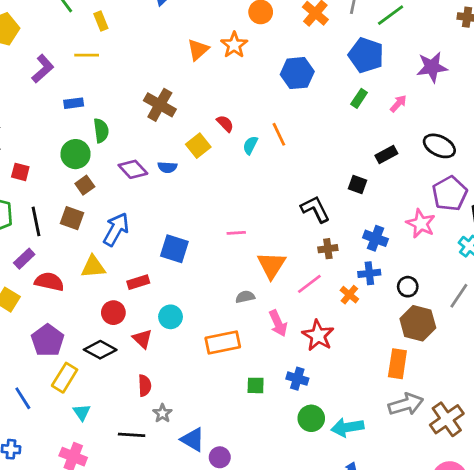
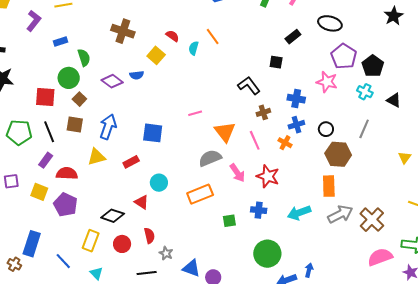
red square: (20, 172) -> (45, 97), moved, size x1.5
pink line: (309, 284) -> (255, 140), turned -66
gray semicircle: (245, 297) -> (210, 158), size x1.6
red circle: (113, 313) -> (122, 244), moved
purple pentagon: (48, 340) -> (65, 205), moved
cyan triangle: (82, 412) -> (96, 273), moved
green circle: (311, 418) -> (267, 254), moved, size x1.4
cyan arrow: (347, 427) -> (299, 213), moved

